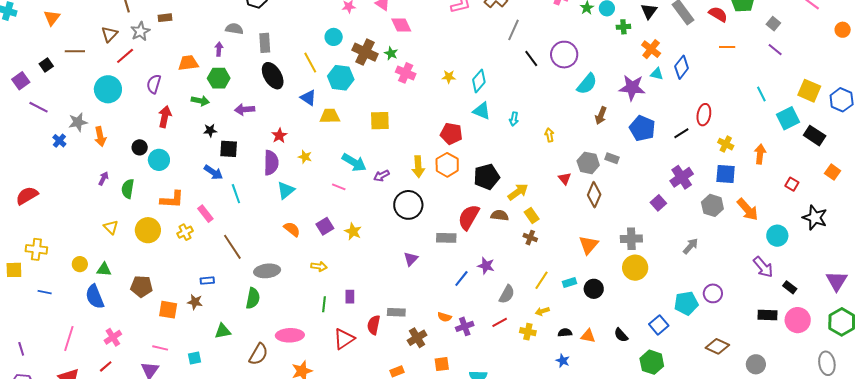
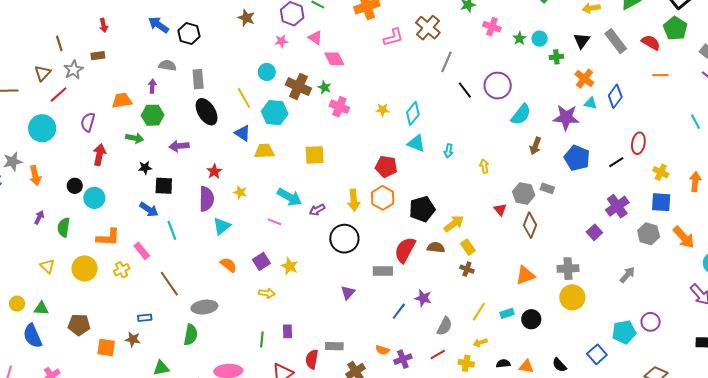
orange triangle: (588, 245) -> (525, 275), turned 30
yellow arrow: (319, 266) -> (267, 293), moved

